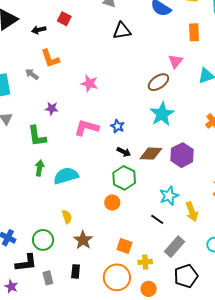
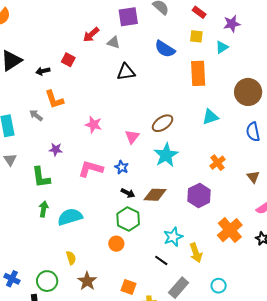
orange rectangle: (194, 32) -> (198, 73), size x1.4
pink triangle: (175, 61) -> (132, 137), moved
purple hexagon: (182, 155) -> (199, 196), moved

